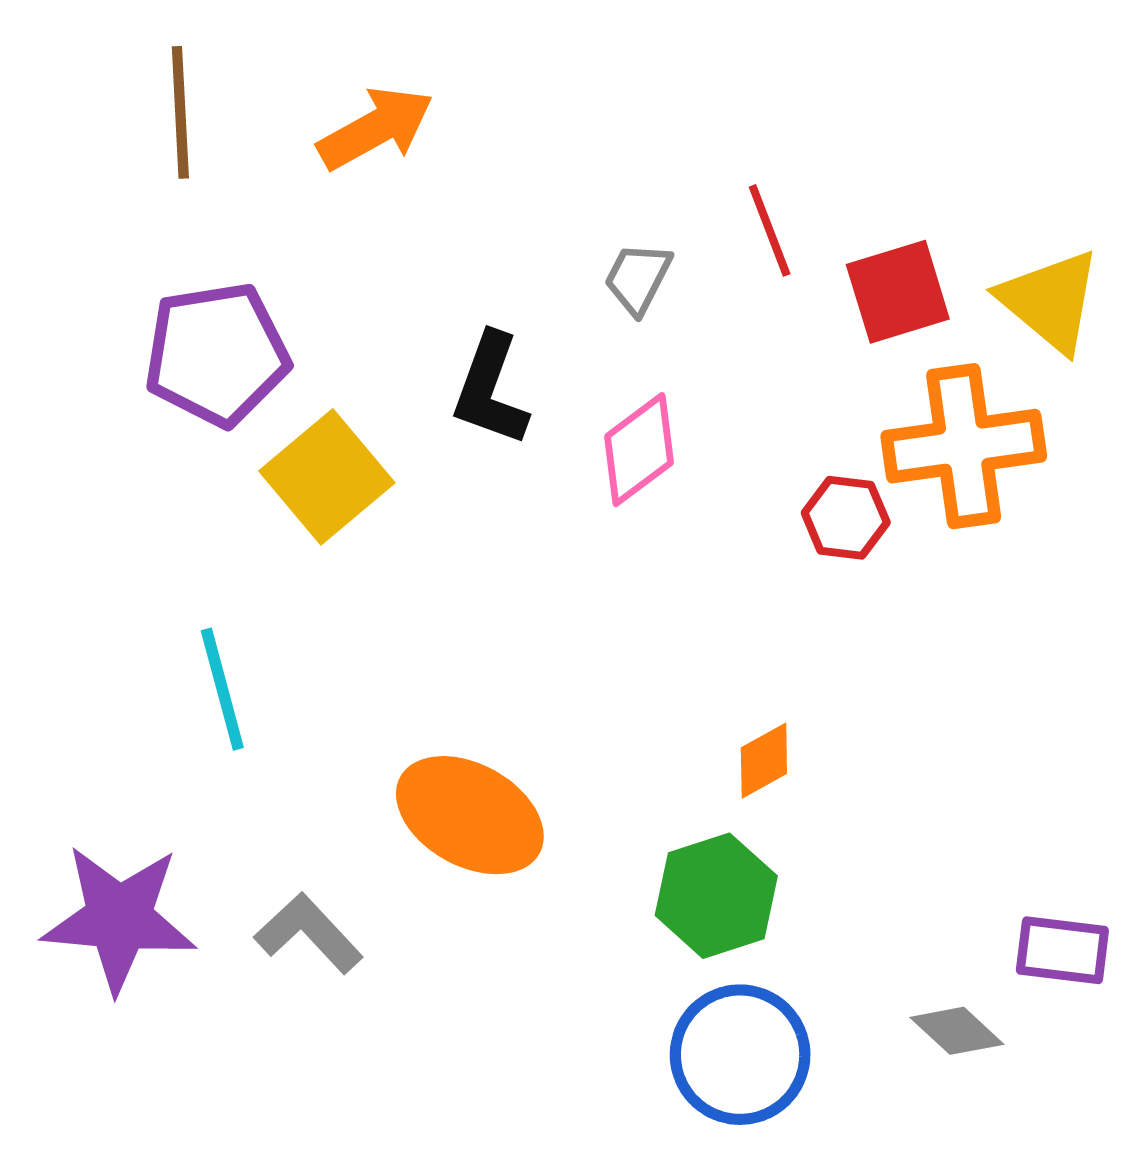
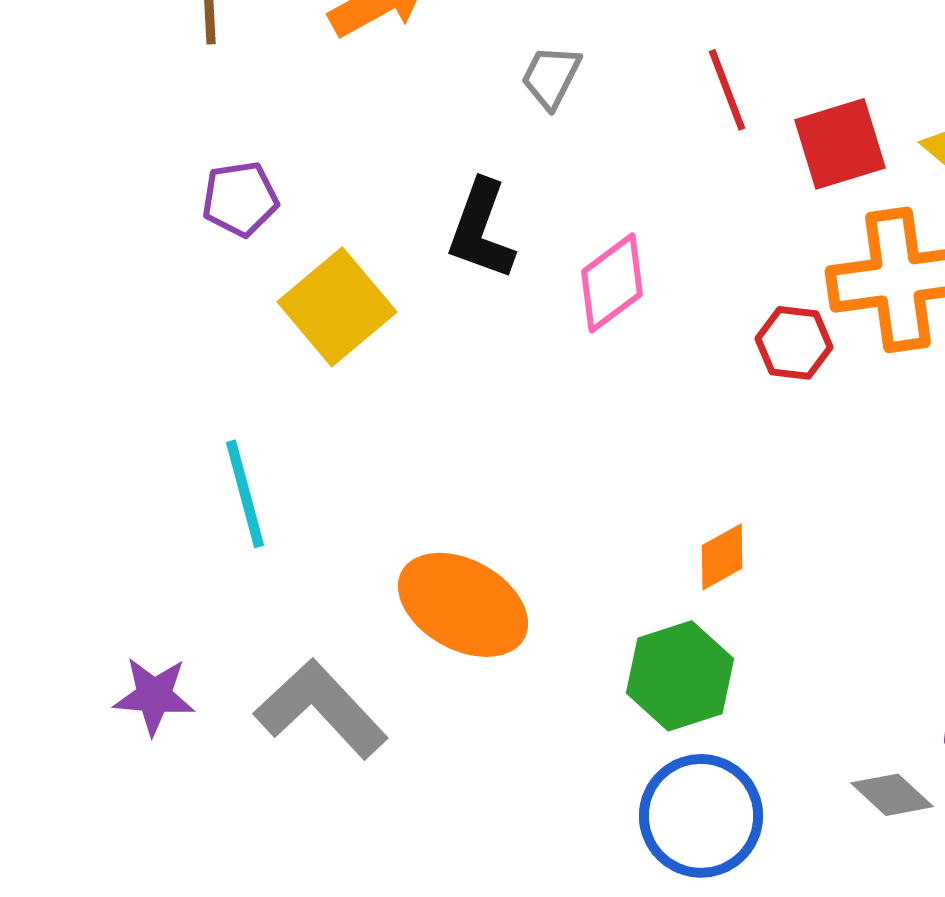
gray trapezoid: (638, 278) -> (551, 77), moved
purple pentagon: (217, 354) -> (240, 199), size x0.6
purple star: (119, 918) -> (154, 696), size x0.6
gray L-shape: (309, 933) -> (321, 709), size x1.4

